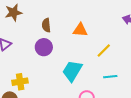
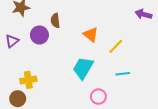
orange triangle: (80, 30) -> (91, 35), moved, turned 35
purple circle: (44, 47) -> (39, 35), moved

